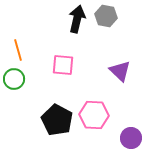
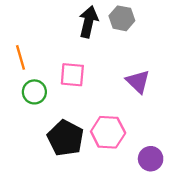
green circle: (14, 79) -> (34, 92), moved

